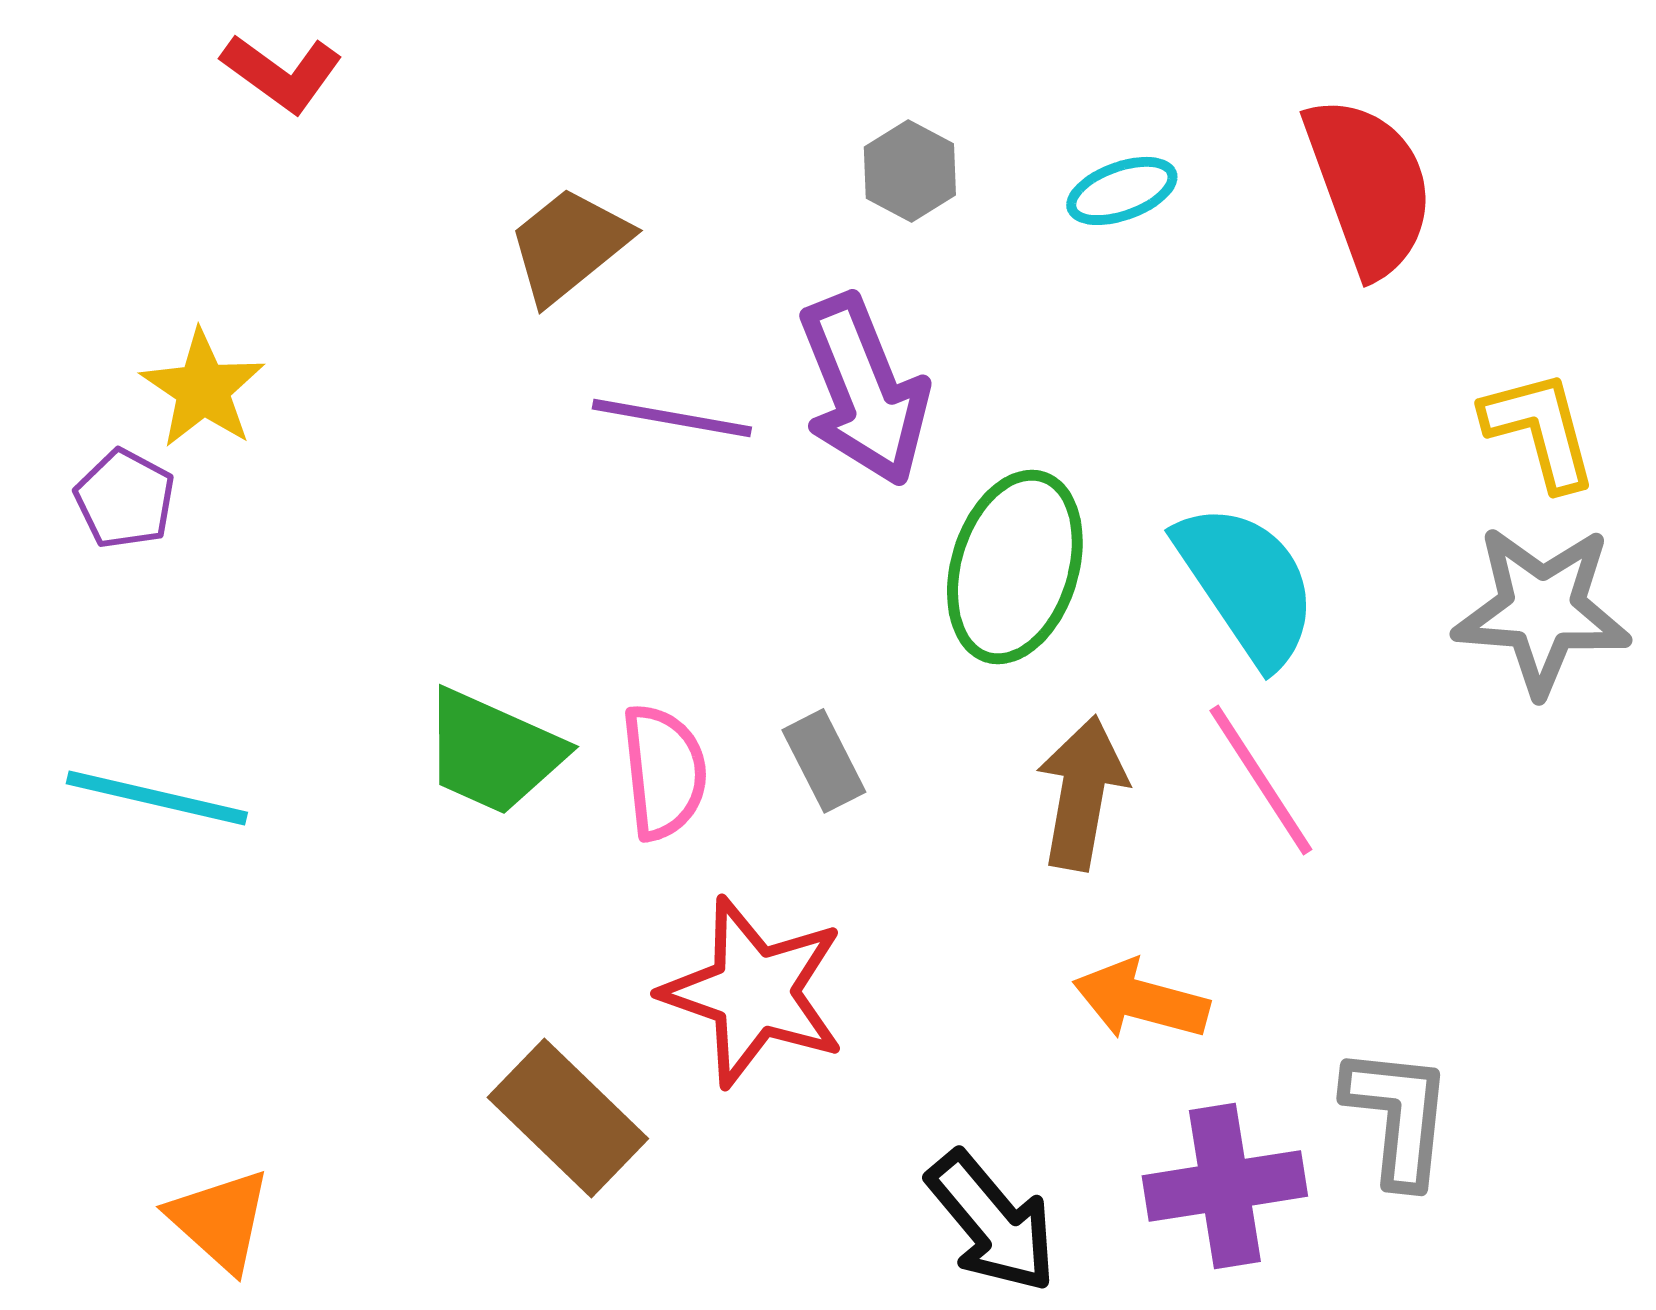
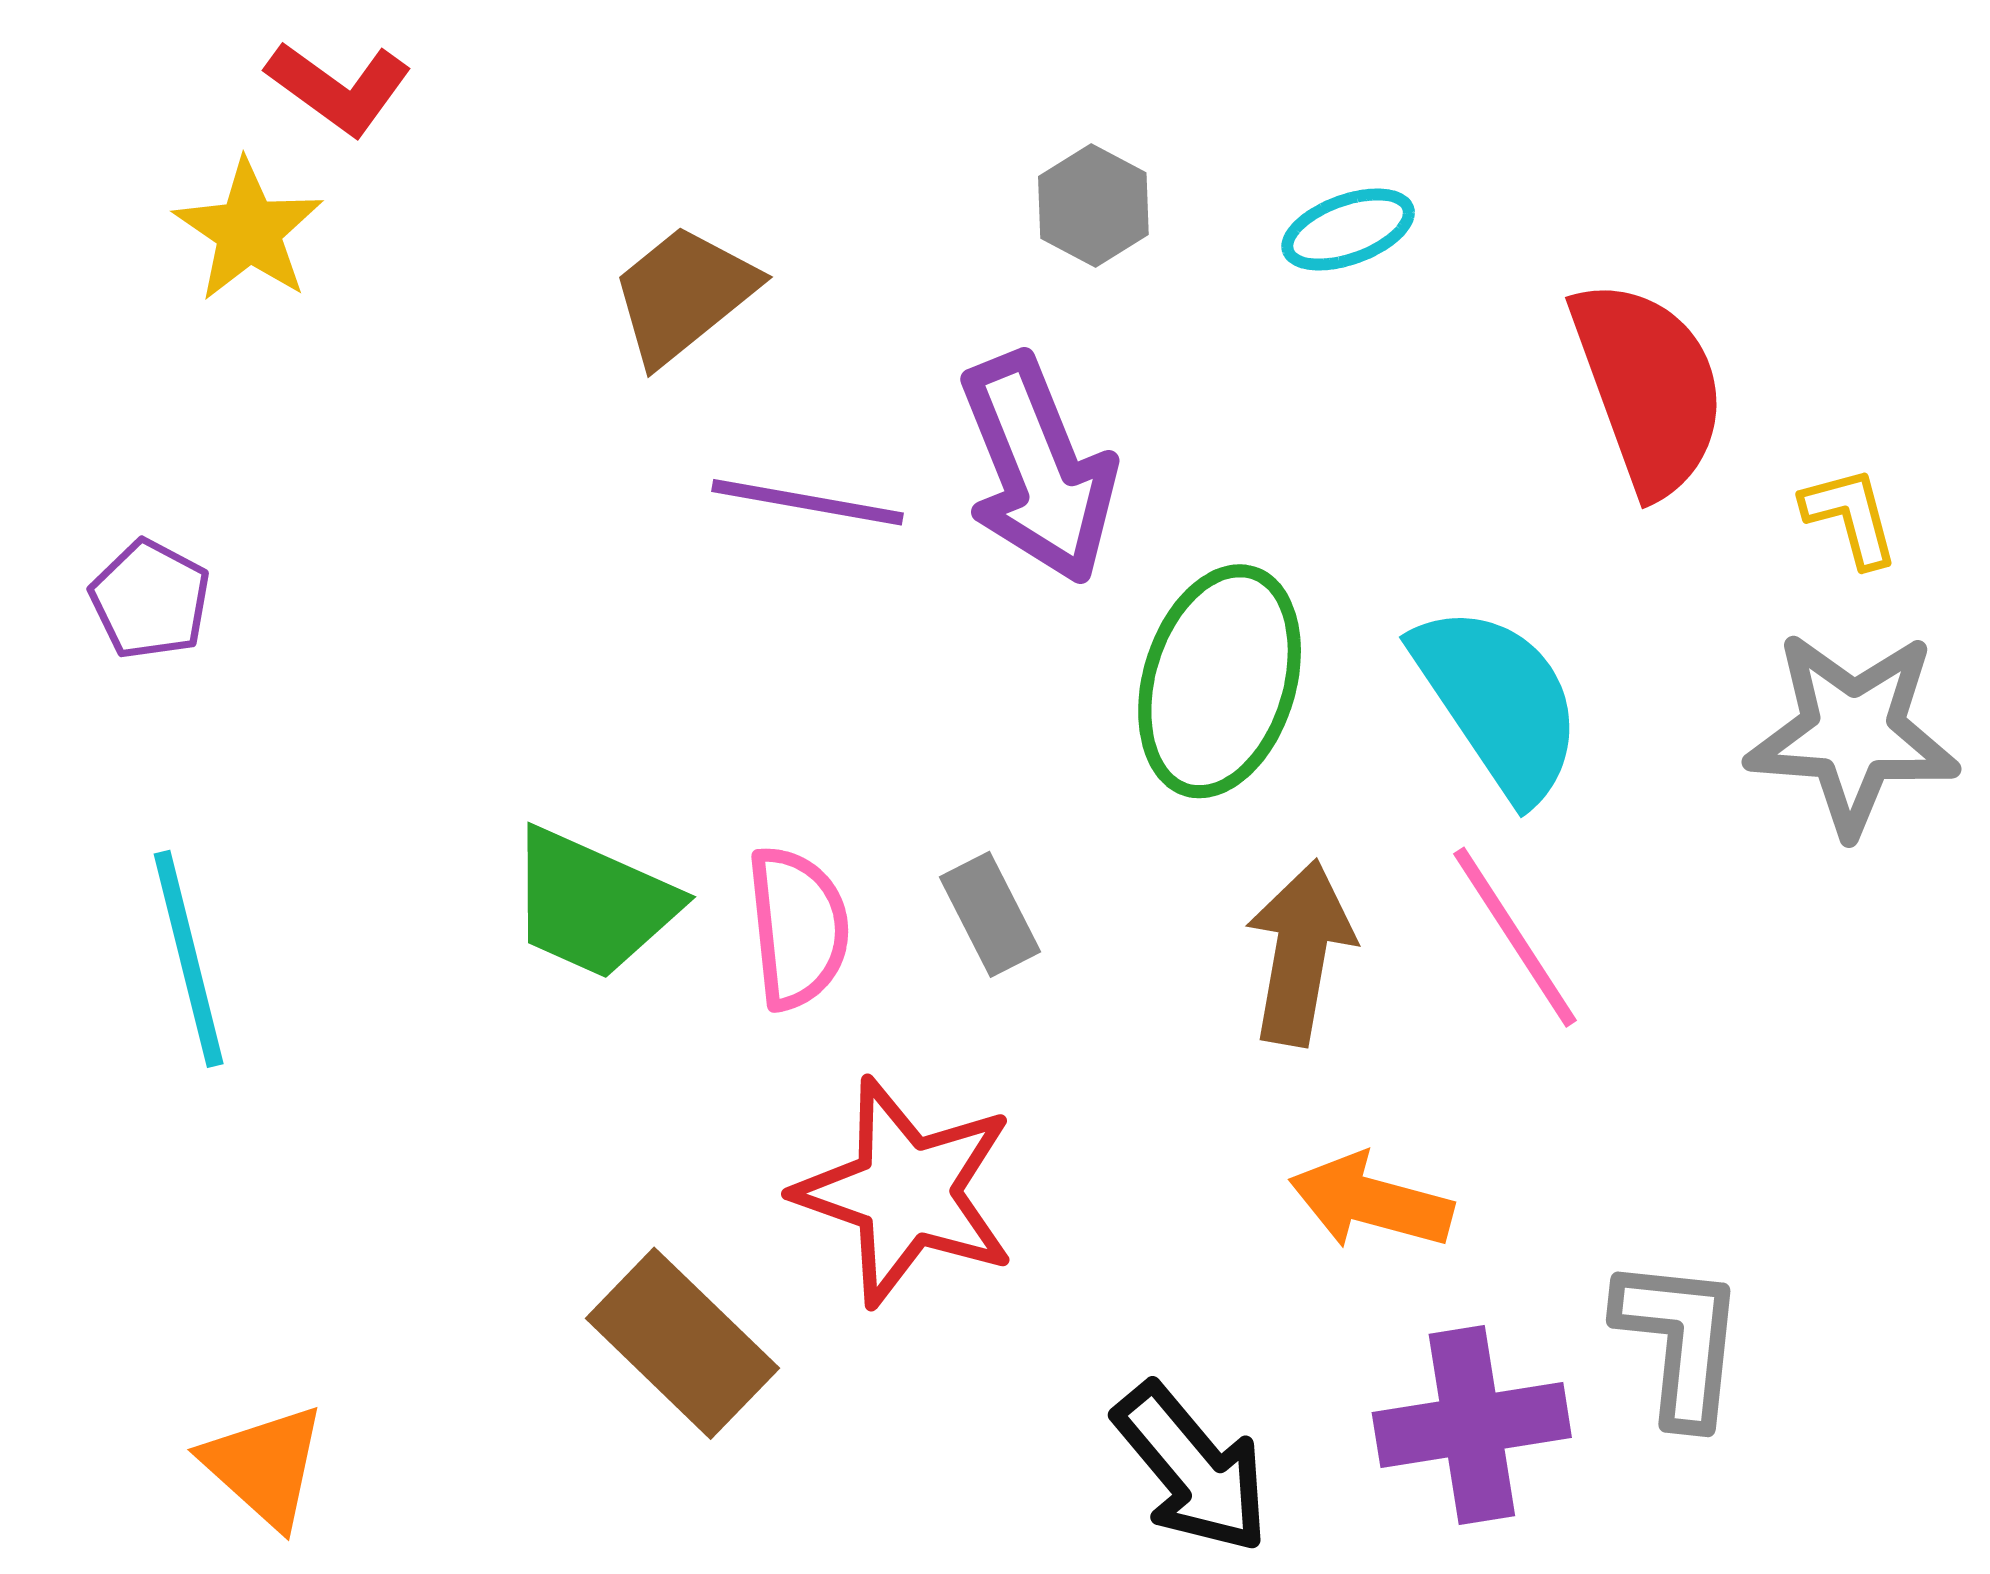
red semicircle: (1369, 186) -> (1648, 387), moved
yellow star: (203, 389) -> (249, 231), moved
yellow L-shape: (1540, 430) -> (1850, 517), size x0.7
cyan line: (157, 798) -> (189, 959), turned 63

